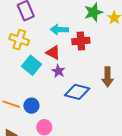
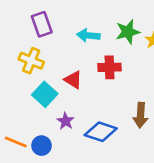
cyan arrow: (59, 30) -> (88, 35), moved
purple star: (58, 71) -> (66, 121), moved

